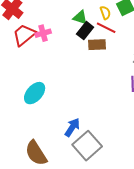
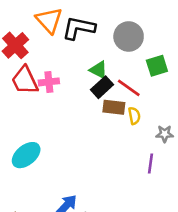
yellow semicircle: (105, 13) -> (134, 116), moved
red trapezoid: (24, 35) -> (25, 80), turned -85

